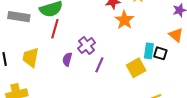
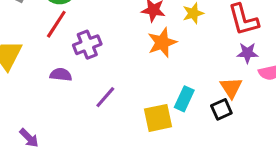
purple cross: (87, 45) -> (87, 45), moved
black square: (160, 53) -> (221, 109), moved, turned 32
purple semicircle: (67, 59) -> (61, 75), turned 64

